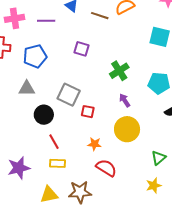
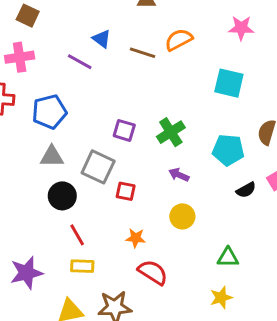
purple line: (46, 21) -> (80, 62), moved, turned 30
purple square: (81, 49) -> (124, 130), moved
gray triangle: (27, 88) -> (52, 156), moved
purple arrow: (125, 100) -> (179, 175), turned -32
yellow circle: (127, 129) -> (182, 216), size x0.7
green triangle: (159, 158) -> (228, 257), turned 42

